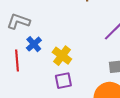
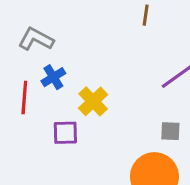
purple square: (63, 81) -> (65, 133), moved

